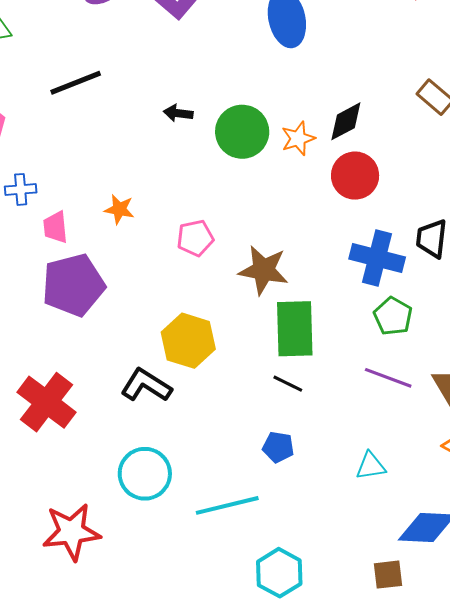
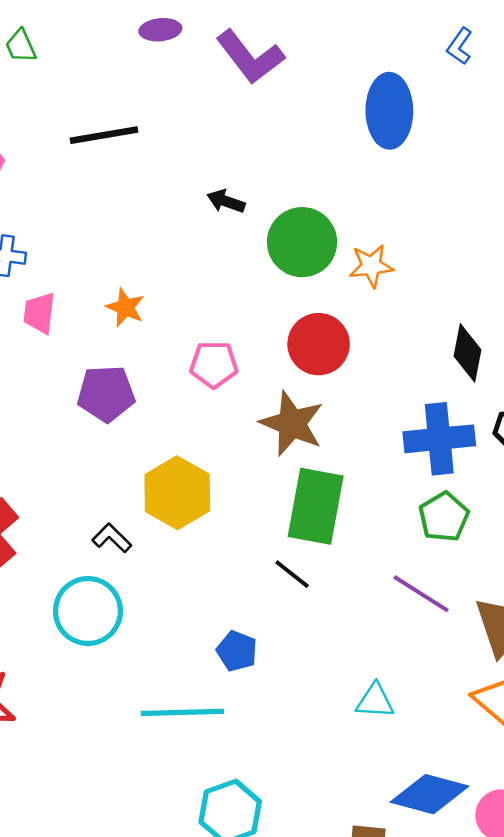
black diamond: (346, 121) -> (468, 353), moved, turned -63
red circle: (355, 176) -> (319, 344), moved
blue cross: (377, 258) -> (439, 439), turned -32
purple pentagon: (73, 285) -> (106, 394), moved, size x0.7
black L-shape: (146, 385) -> (112, 538), size x0.6
blue pentagon: (278, 447) -> (237, 651), moved
cyan circle: (145, 474) -> (88, 611), moved

